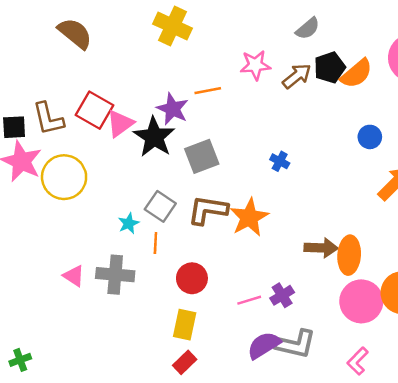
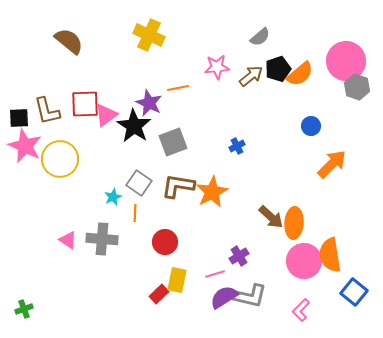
red square: (94, 110) -> (85, 104), turned -32
blue cross: (280, 161) -> (237, 146), turned 35
brown arrow: (321, 248) -> (271, 217), turned 40
pink line: (249, 300) -> (215, 274), moved
yellow rectangle: (185, 325) -> (177, 280), moved
red rectangle: (185, 362) -> (159, 294), moved

